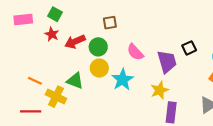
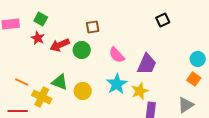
black square: (189, 48) -> (163, 20), moved
purple trapezoid: (167, 62) -> (147, 64), turned 40
yellow circle: (99, 68) -> (83, 91), moved
cyan star: (123, 80) -> (117, 84), moved

